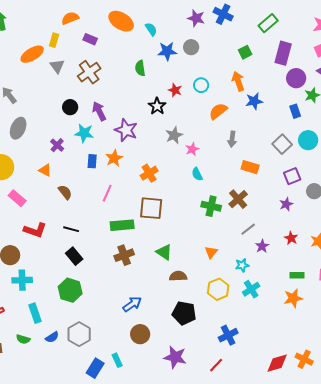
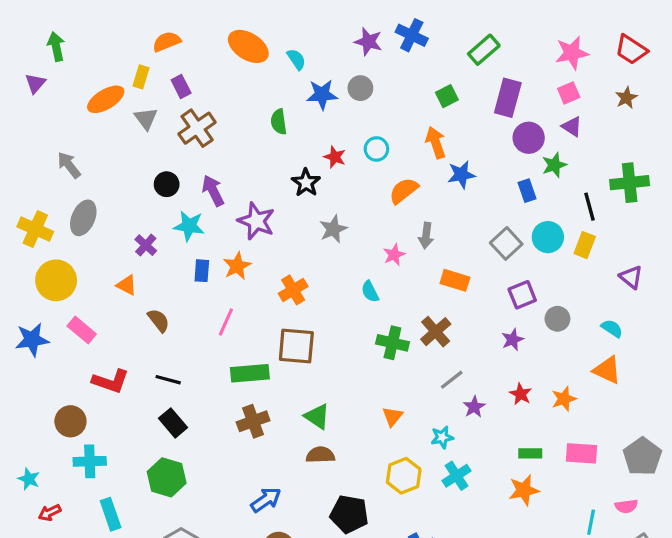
purple rectangle: (90, 39) -> (181, 86), moved, turned 40
pink star: (192, 149) -> (394, 255), moved
brown semicircle: (178, 276) -> (320, 455), moved

